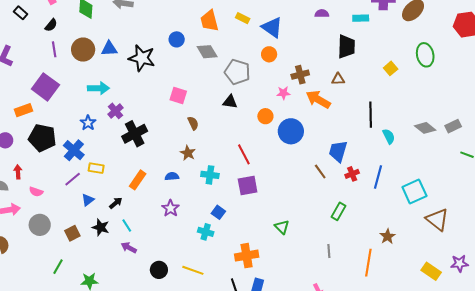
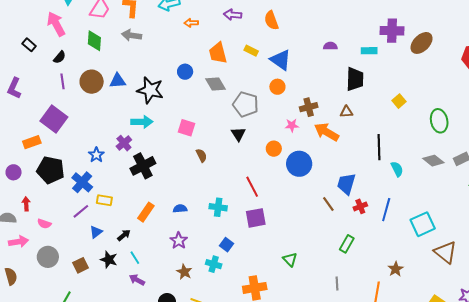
green ellipse: (425, 55) -> (439, 121), moved
cyan arrow: (98, 88) -> (142, 122), moved
black triangle: (230, 102) -> (238, 134), turned 49
brown star: (188, 153) -> (184, 272), moved

